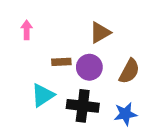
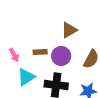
pink arrow: (27, 30) -> (14, 55), moved, turned 152

